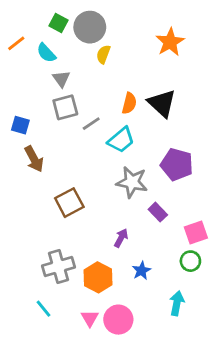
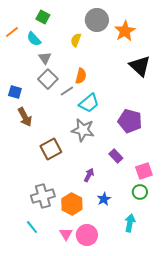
gray circle: (90, 27) -> (97, 20), moved
orange semicircle: (129, 103) -> (81, 76), moved
black triangle: (162, 103) -> (140, 66), moved
gray square: (65, 107) -> (48, 79), turned -30
gray star: (132, 182) -> (83, 130), moved

